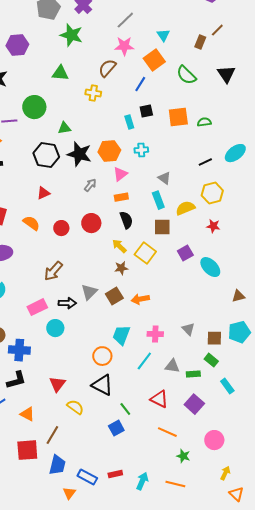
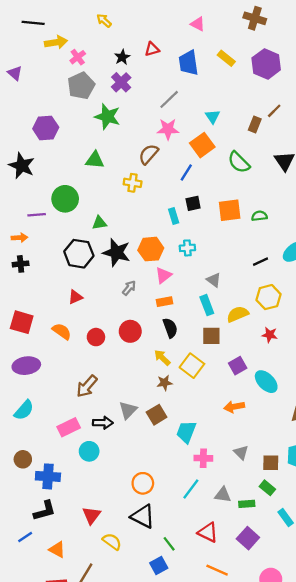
orange arrow: (140, 299) -> (234, 407), moved
cyan trapezoid: (121, 335) -> (186, 432), moved

